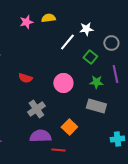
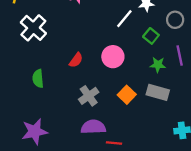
red semicircle: (25, 78) -> (76, 60), turned -72
pink circle: (63, 83) -> (113, 57), moved
orange square: (69, 127) -> (127, 95), moved

